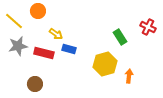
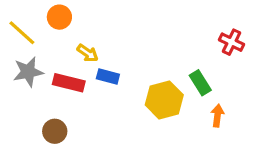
green rectangle: (120, 37) -> (200, 83), moved
orange arrow: (129, 76) -> (217, 116), moved

